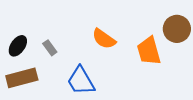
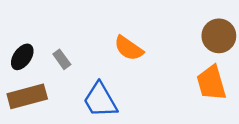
orange trapezoid: (149, 51) -> (211, 83), moved

